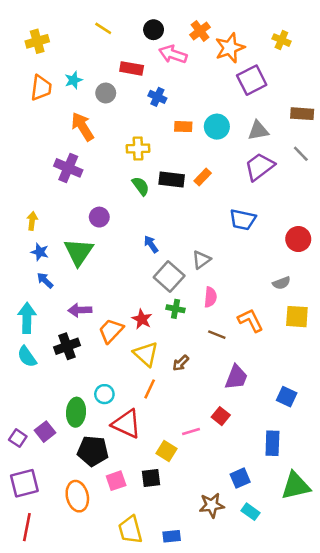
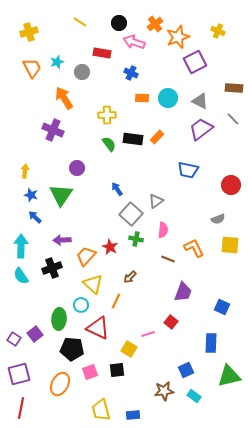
orange trapezoid: (41, 88) -> (32, 68), turned -35
blue cross: (157, 97) -> (131, 73), moved
gray triangle: (258, 130) -> (200, 101), turned 36
yellow triangle: (146, 354) -> (93, 284), moved
brown arrow: (181, 363) -> (130, 277), moved
orange ellipse: (77, 496) -> (60, 384), turned 40

